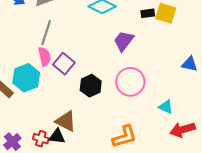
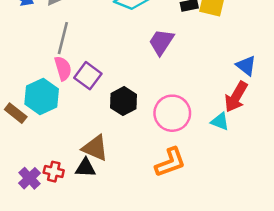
blue triangle: (190, 64) -> (246, 66), turned 30
pink circle: (130, 82) -> (172, 113), moved
red arrow: (183, 130) -> (236, 97), moved, turned -40
red cross: (41, 139) -> (54, 172), moved

